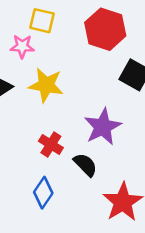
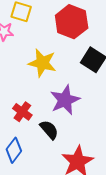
yellow star: (46, 85) -> (42, 63), moved

